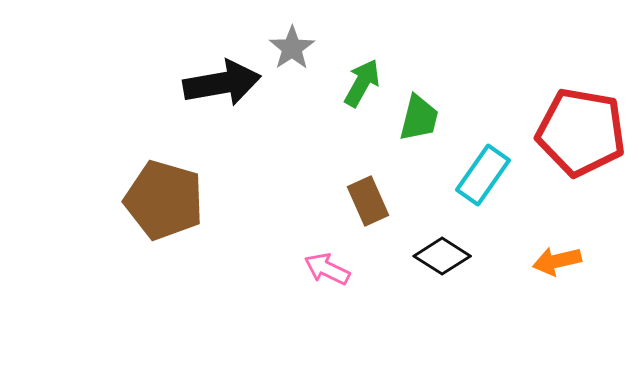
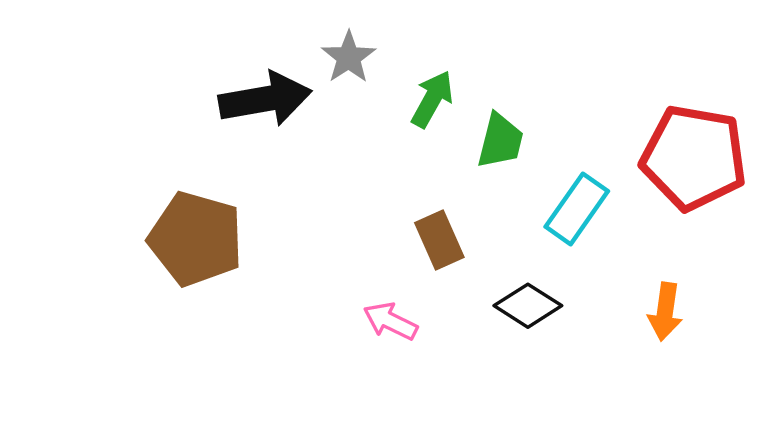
orange arrow: (557, 261) -> (665, 312), turned -69

